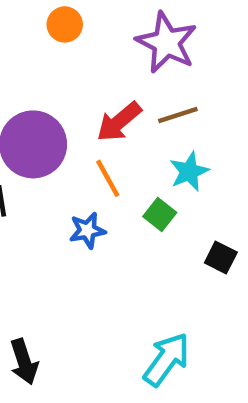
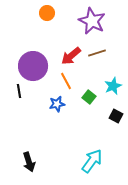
cyan star: (189, 172) -> (113, 86), moved

